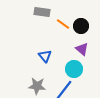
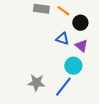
orange line: (63, 24) -> (63, 11), moved
blue triangle: (45, 56) -> (62, 39), moved, turned -32

